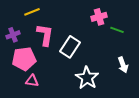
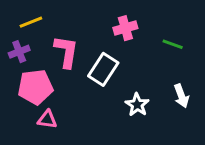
yellow line: (32, 12) -> (31, 22), moved
pink cross: (99, 17) -> (125, 28), moved
white star: (87, 78) -> (137, 105), moved, size x0.7

